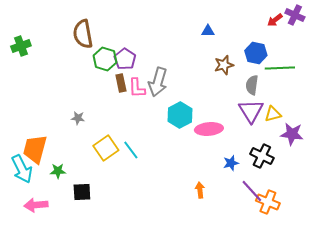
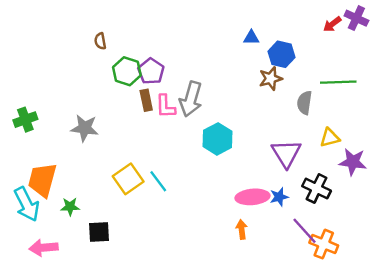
brown semicircle: (83, 34) -> (100, 41), size x0.5
green cross: (21, 46) -> (25, 120), moved
blue hexagon: (256, 53) -> (281, 54), moved
purple triangle: (251, 111) -> (286, 153), moved
gray star: (78, 118) -> (85, 128), moved, size x1.6
pink ellipse: (209, 129) -> (252, 197), moved

